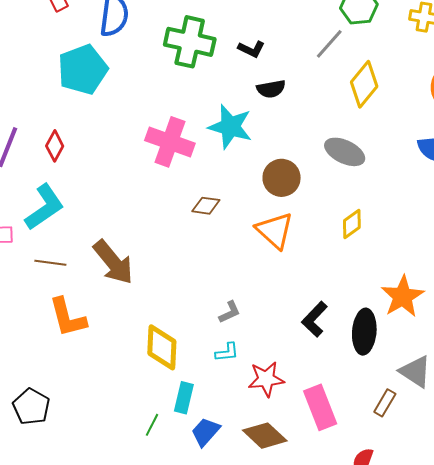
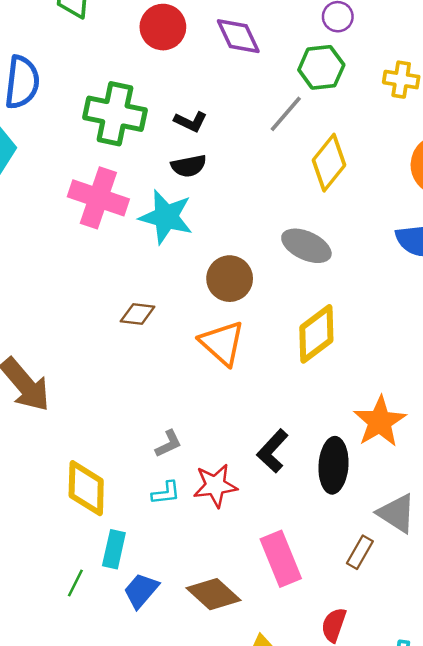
black semicircle: (271, 89) -> (189, 166), moved
pink cross: (170, 142) -> (98, 198), moved
yellow diamond: (352, 224) -> (316, 334), size x1.6
red star: (266, 379) -> (215, 486), moved

